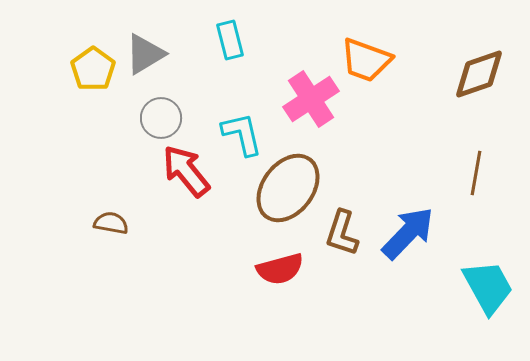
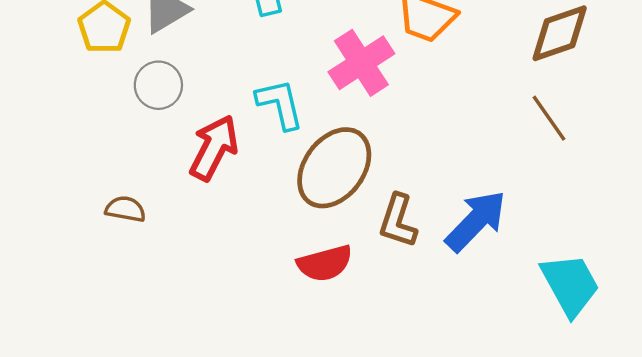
gray circle: (161, 118) -> (158, 85), moved
red arrow: (186, 171) -> (214, 148), turned 66
brown line: (476, 173) -> (549, 118), moved, turned -45

